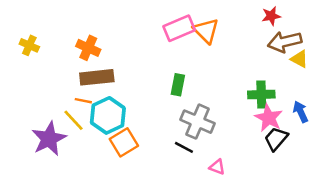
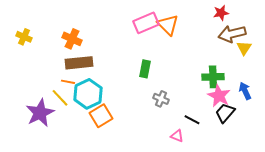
yellow triangle: (299, 59) -> (244, 48), turned 35
gray cross: (197, 122) -> (161, 99), size x0.6
black line: (184, 147) -> (192, 120), moved

